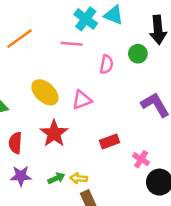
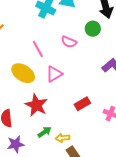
pink line: (72, 44) -> (38, 49), moved, turned 66
pink semicircle: (106, 64) -> (69, 42), turned 112
green arrow: (56, 178) -> (45, 132), moved

